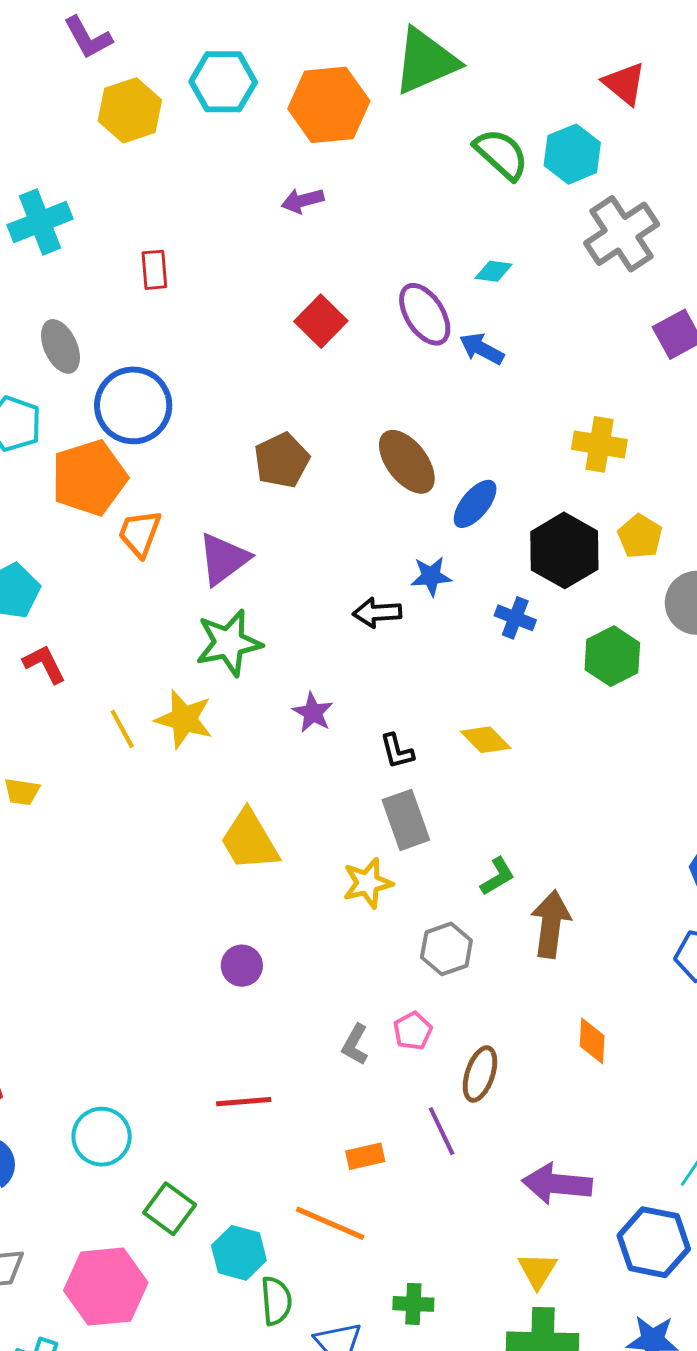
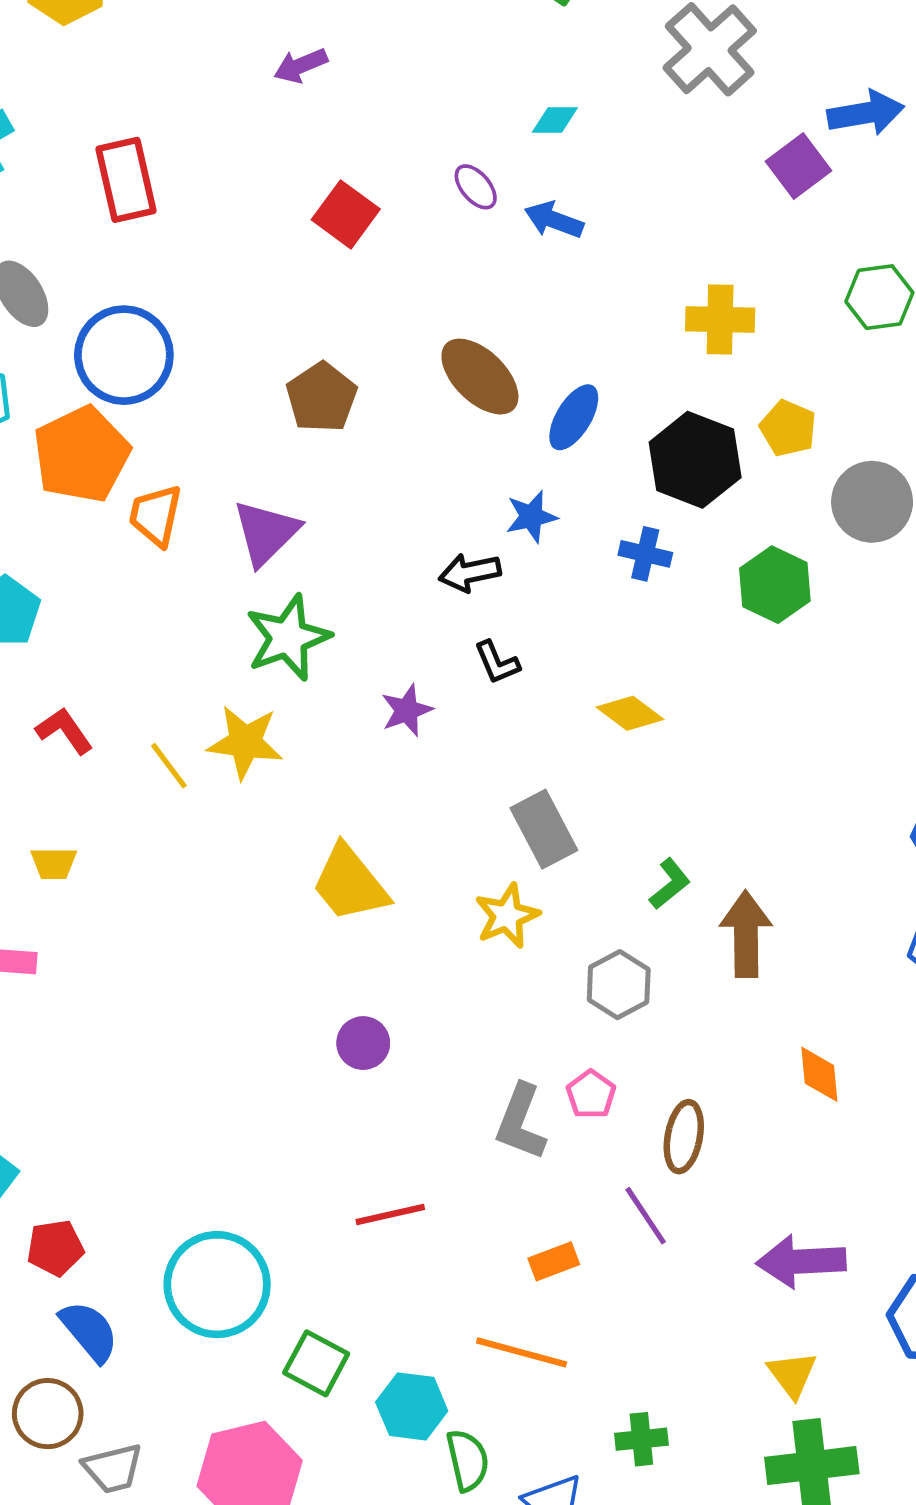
red rectangle: (154, 270) -> (126, 180), size x1.6
purple ellipse: (425, 314) -> (476, 187), size x0.6
red L-shape: (44, 664) -> (64, 731), moved
purple star: (313, 713) -> (407, 710), turned 30
black L-shape: (397, 751) -> (497, 662), moved
gray L-shape: (355, 1044) -> (521, 1122), size x1.5
cyan circle: (102, 1137) -> (217, 1285), size x1.4

